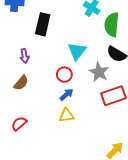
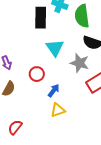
black rectangle: (43, 24) -> (41, 18), moved
red circle: (64, 75) -> (37, 74), moved

